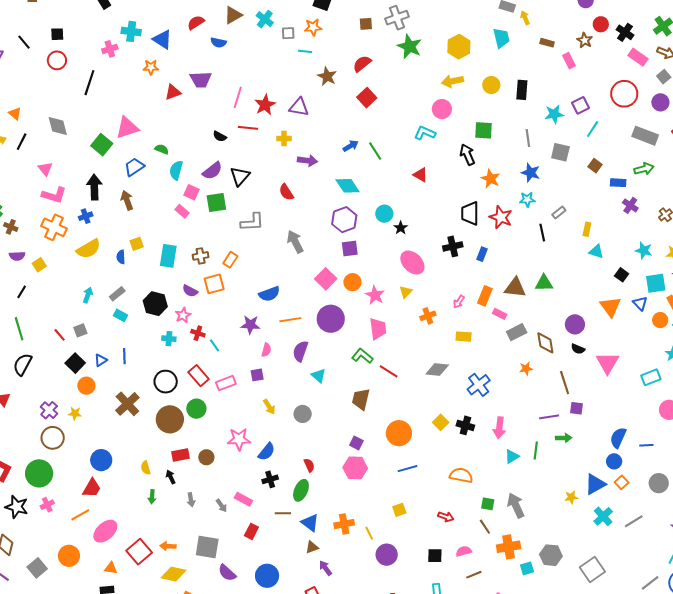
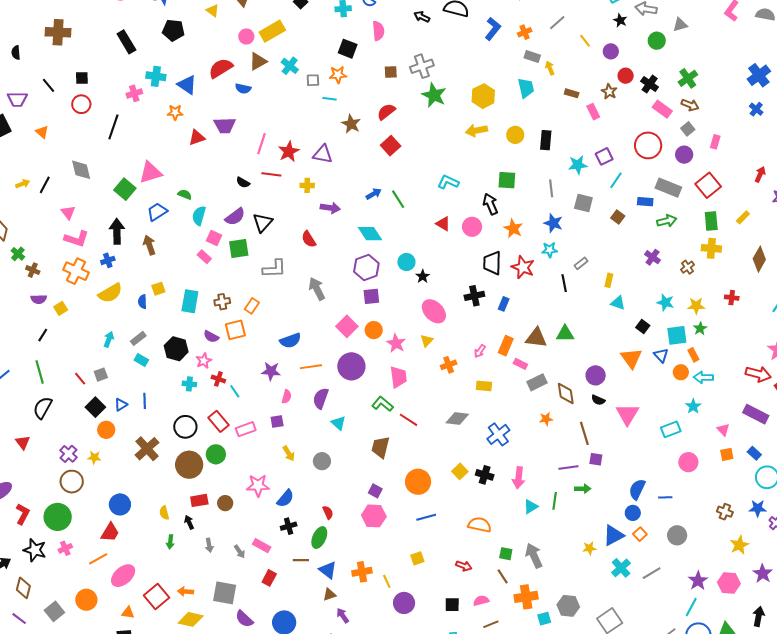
red semicircle: (196, 22) -> (221, 68), size x1.4
pink circle: (442, 109) -> (472, 227), moved
orange triangle: (15, 114) -> (42, 132), moved
blue rectangle: (618, 183) -> (645, 202), moved

